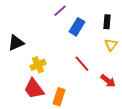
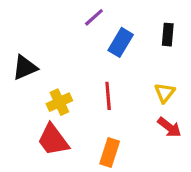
yellow triangle: (111, 45) -> (165, 93), moved
red line: (82, 64) -> (108, 96), moved, turned 36
orange rectangle: (59, 97) -> (110, 152), moved

